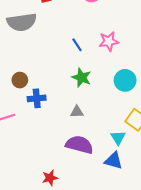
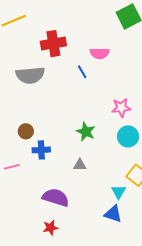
pink star: (109, 41) -> (121, 108), moved
blue line: (77, 45) -> (82, 72), moved
purple semicircle: (79, 145) -> (56, 198), moved

